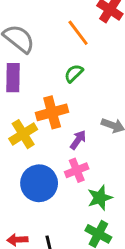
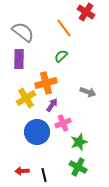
purple arrow: (78, 140) -> (52, 105), moved

